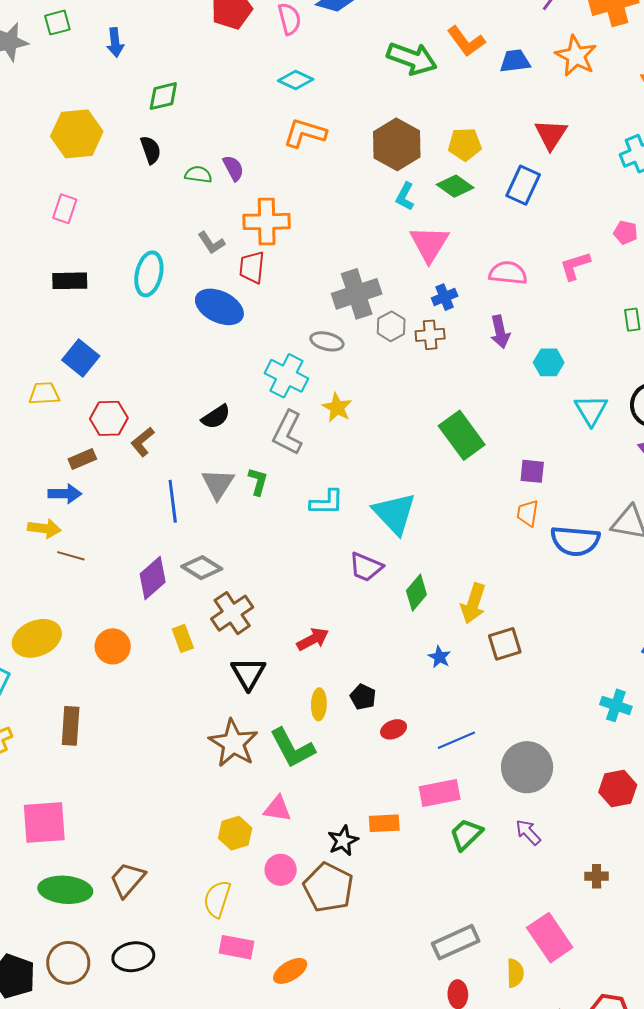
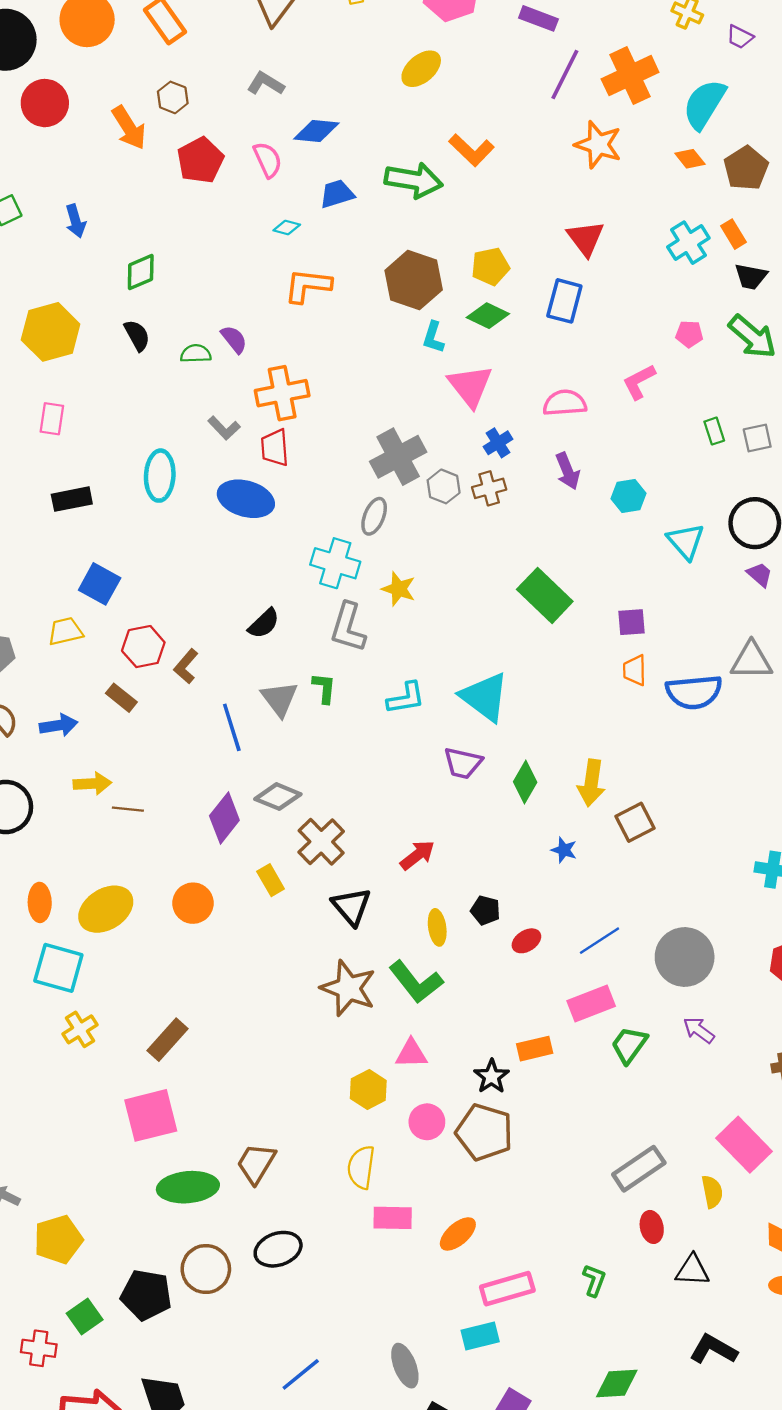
blue trapezoid: (515, 61) -> (337, 194), moved
cyan diamond: (296, 80) -> (287, 228), size x0.7
gray ellipse: (327, 341) -> (374, 516), turned -72
brown rectangle: (82, 459) -> (121, 698), turned 72
blue arrow: (65, 494) -> (59, 725), moved
brown rectangle: (71, 726) -> (168, 1040), moved, turned 48

